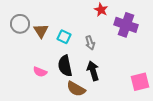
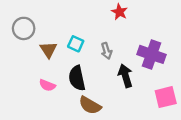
purple cross: (126, 25) -> (151, 54), moved
brown triangle: (41, 31) -> (48, 50), moved
black arrow: (93, 71) -> (125, 76), moved

